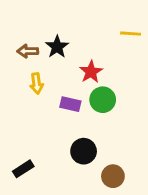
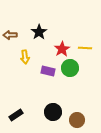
yellow line: (131, 34) -> (85, 48), moved
brown arrow: (28, 51) -> (10, 35), moved
black circle: (84, 151) -> (53, 112), moved

